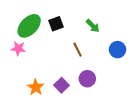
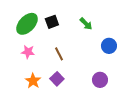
pink star: (18, 49) -> (28, 52), moved
brown line: (78, 50) -> (59, 54), moved
purple circle: (87, 79) -> (100, 80), moved

